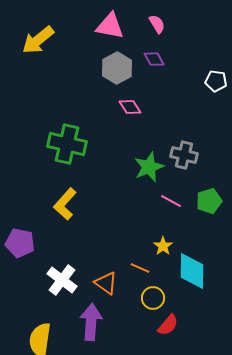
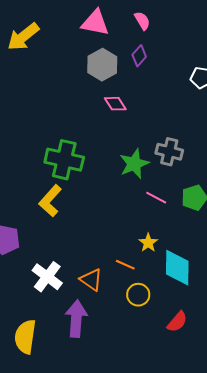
purple diamond: (154, 59) -> (139, 56), turned 70
green cross: (67, 144) -> (64, 160), moved
red semicircle: (168, 325) -> (177, 322), moved

